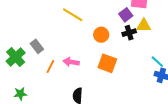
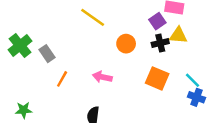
green cross: (16, 57) -> (20, 45), moved
pink arrow: (71, 62) -> (102, 77), moved
orange square: (107, 63) -> (157, 78), moved

